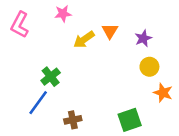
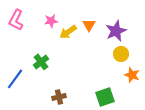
pink star: (63, 14) -> (51, 21), moved
purple star: (143, 38) -> (116, 31), size x1.5
blue line: (38, 103) -> (15, 79), moved

